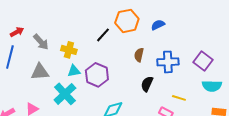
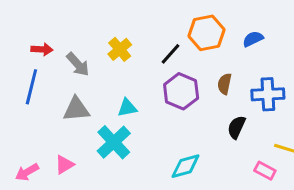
red arrow: (17, 32) -> (42, 49), turned 32
yellow cross: (69, 50) -> (120, 49), moved, turned 35
purple hexagon: (97, 75) -> (181, 91), moved

